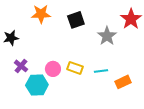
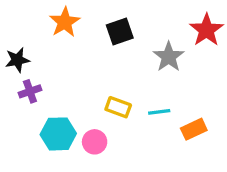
orange star: (41, 14) -> (65, 22), turned -30
purple cross: (21, 66) -> (30, 91), moved, turned 32
pink circle: (53, 69) -> (95, 142), moved

